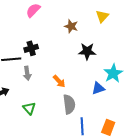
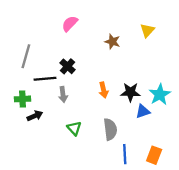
black cross: (31, 48) -> (67, 66), turned -32
black star: (87, 51) -> (130, 92), moved
orange arrow: (59, 81) -> (103, 90), moved, turned 32
green triangle: (29, 108) -> (74, 128), moved

